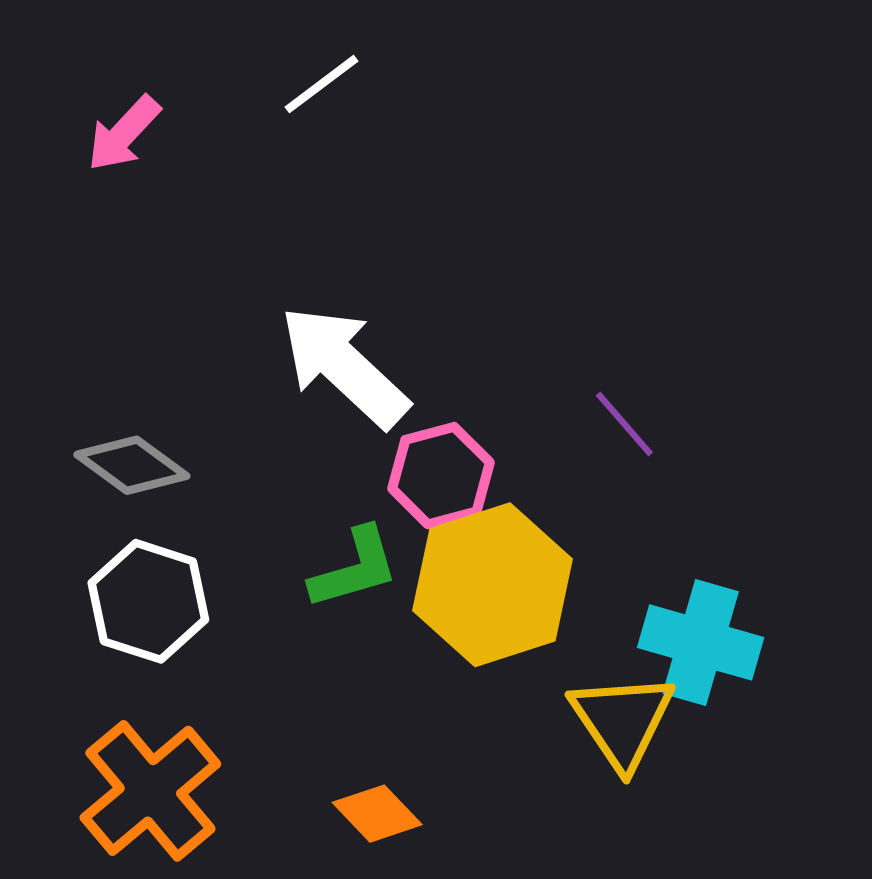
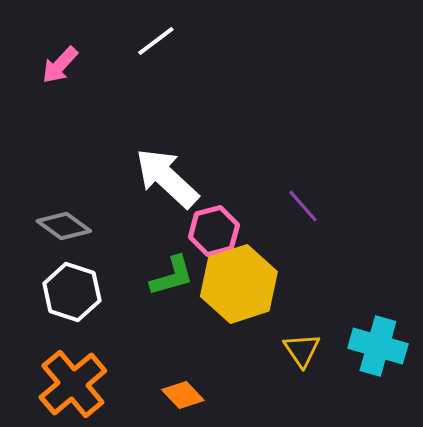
cyan cross: (701, 642) -> (378, 346), moved
yellow triangle: (622, 721) -> (302, 350), size x0.7

